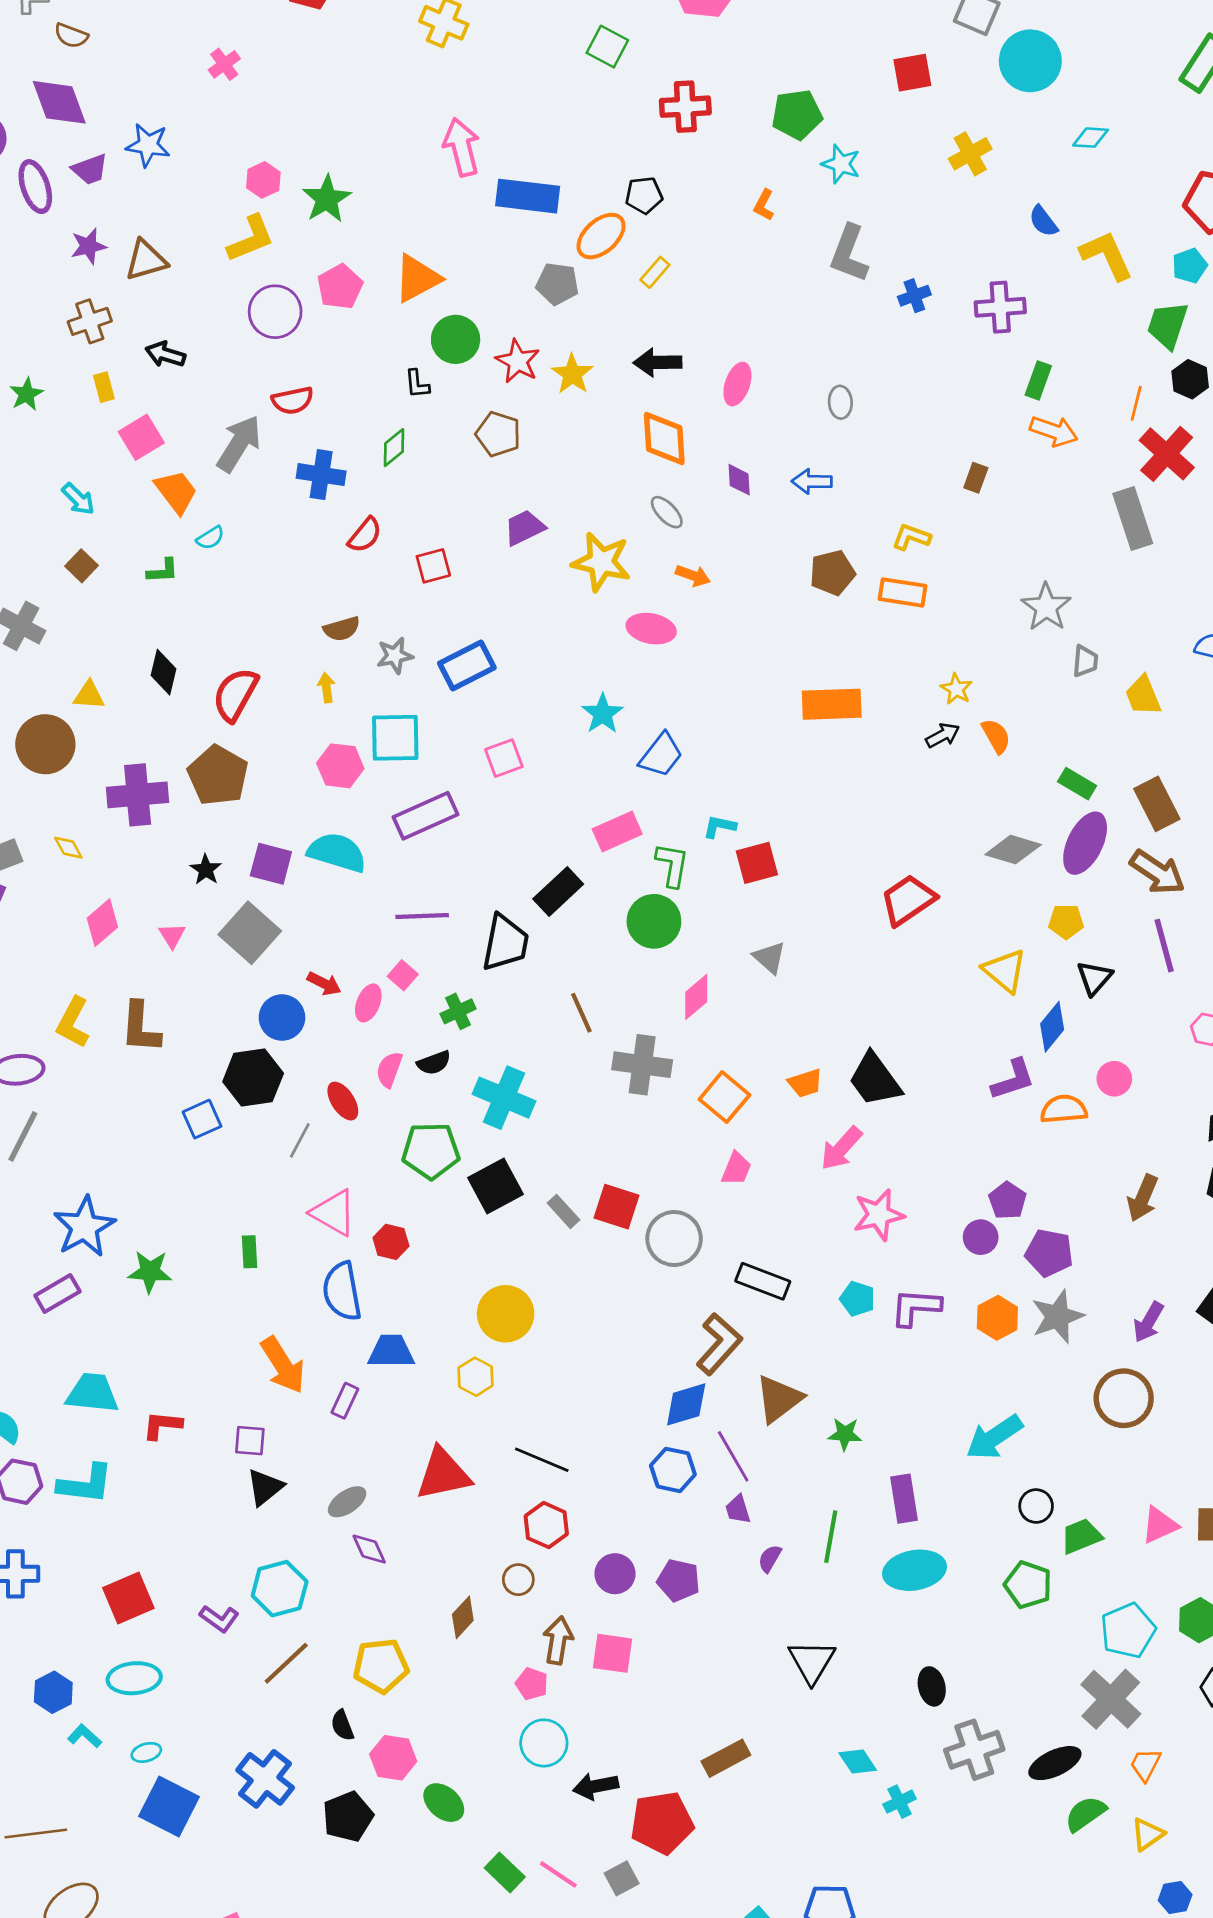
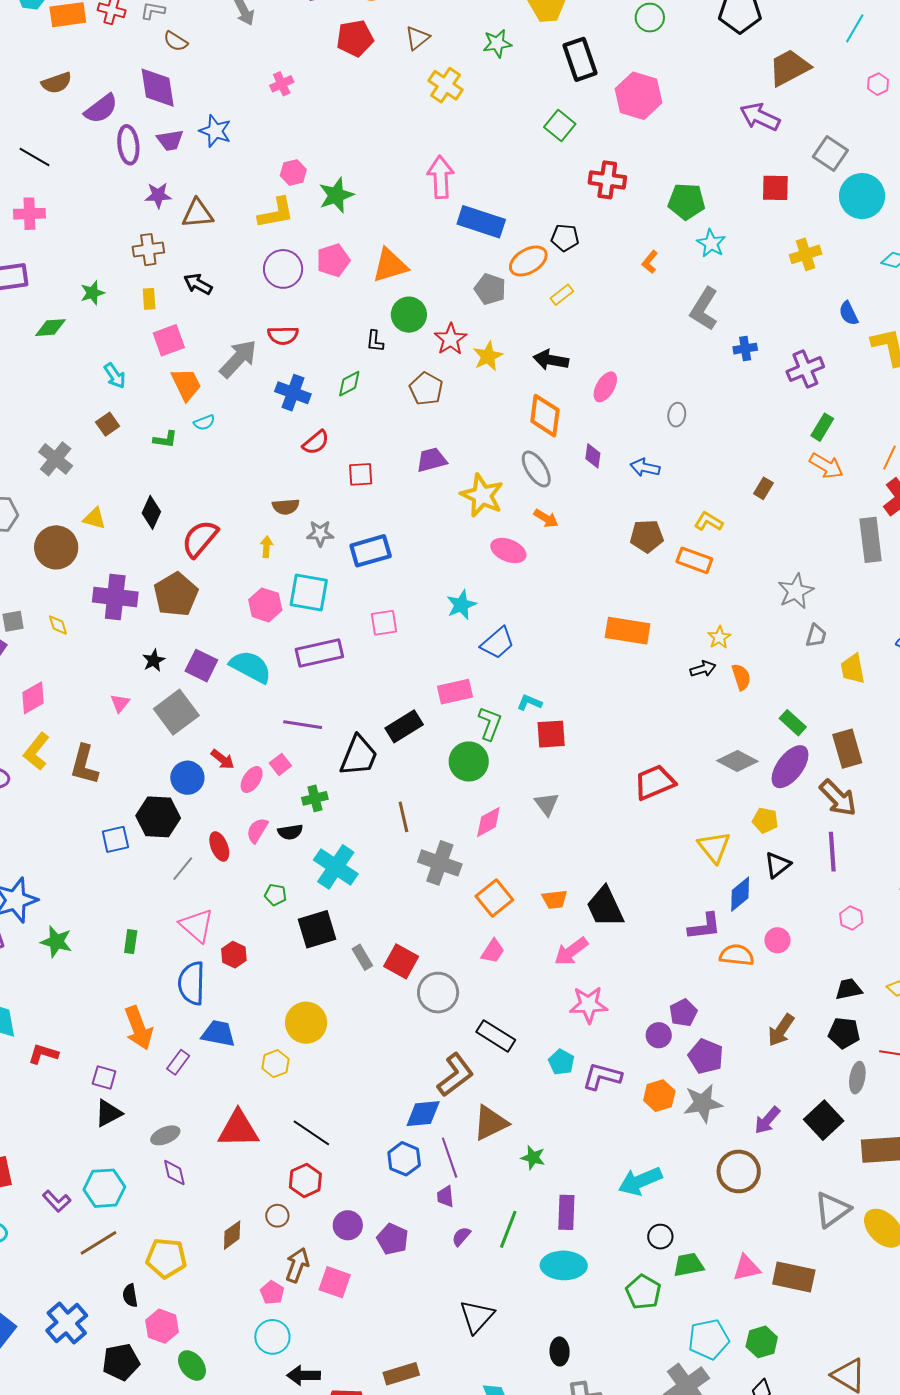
purple cross: (1000, 307) -> (805, 369), turned -30
gray ellipse: (667, 512) -> (536, 469), size x1.4
pink diamond: (102, 923) -> (33, 698), moved
green pentagon: (431, 1151) -> (275, 895), size x0.5

